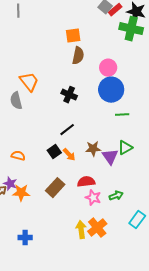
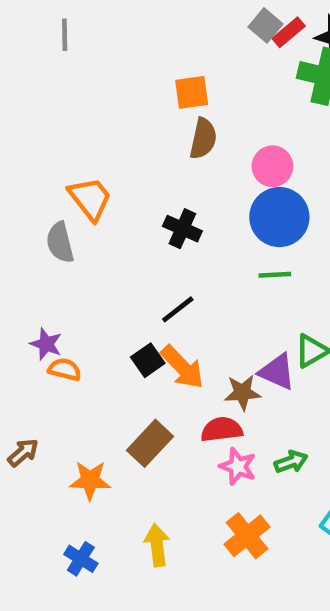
green line: (122, 115) -> (275, 275), moved
brown star: (93, 149) -> (242, 393), moved
orange arrow: (69, 155) -> (182, 367), size x1.5
purple triangle: (110, 157) -> (277, 372), turned -30
purple star: (10, 184) -> (46, 344), moved
orange star: (21, 193) -> (90, 480), moved
yellow arrow: (81, 230) -> (157, 545), moved
blue cross: (25, 238) -> (81, 559), turned 32

